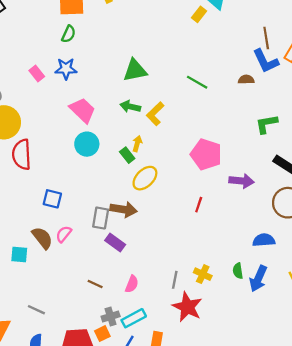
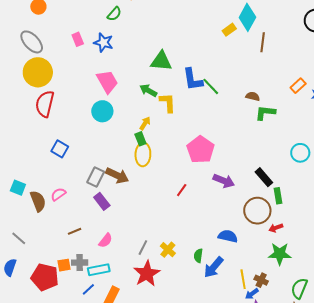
brown line: (266, 38) -> (263, 42), moved
blue L-shape: (266, 61) -> (193, 79), moved
yellow L-shape: (155, 114) -> (168, 103), turned 115
green L-shape: (267, 124) -> (265, 113), moved
green rectangle: (127, 155) -> (140, 139), moved
yellow ellipse: (145, 178) -> (143, 154), turned -60
pink semicircle: (64, 234) -> (58, 194), moved
brown semicircle: (42, 238) -> (38, 201), moved
brown line: (95, 284) -> (75, 231), turned -64
orange square: (102, 334) -> (64, 265), moved

